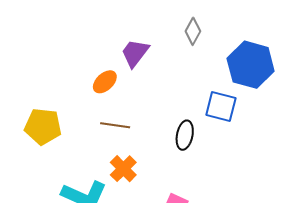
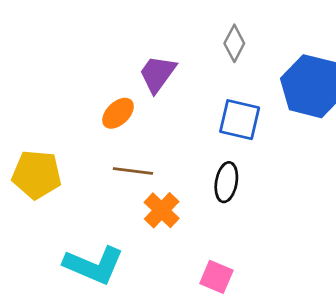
blue square: (221, 107) -> (240, 120), moved
orange cross: (123, 169) -> (162, 210), moved

